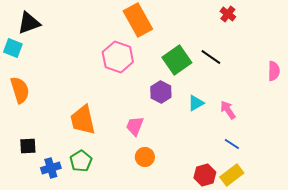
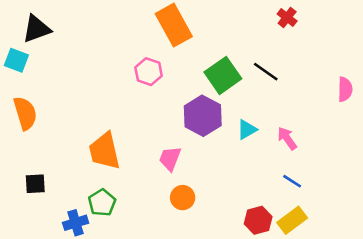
pink hexagon: (118, 57) -> (149, 72), size x0.7
purple hexagon: (161, 92) -> (203, 116), size x1.4
blue cross: (51, 168) -> (76, 223), moved

